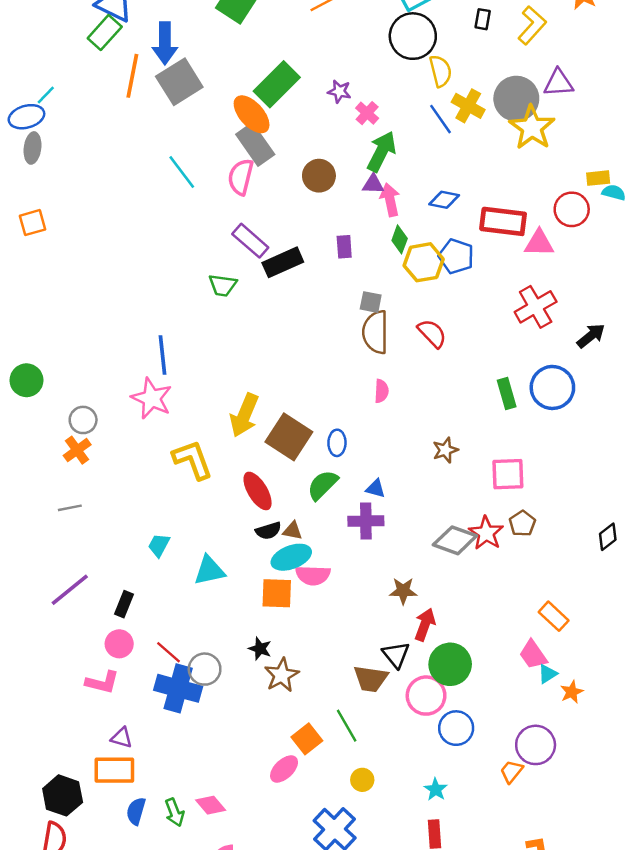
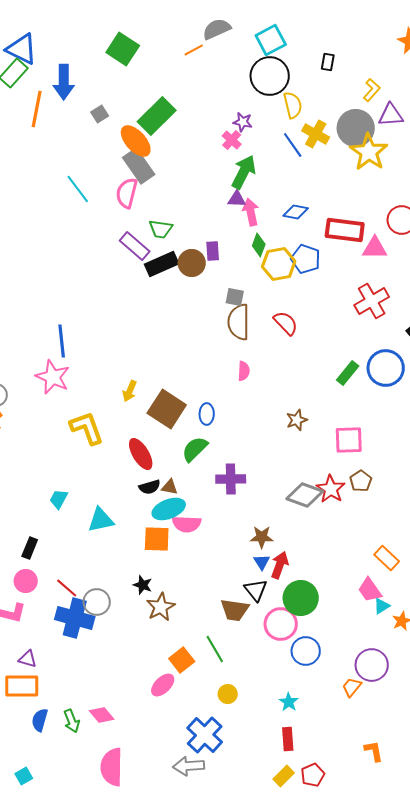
yellow L-shape: (532, 25) -> (372, 90), moved, size x0.7
gray square: (179, 82) -> (100, 114), moved, size x0.5
purple star: (339, 91) -> (243, 122), moved
brown circle: (319, 176) -> (192, 263), moved
green trapezoid: (223, 285) -> (161, 229), moved
green rectangle: (507, 394) -> (348, 373), turned 55
yellow arrow: (244, 415) -> (130, 391), size x0.6
blue triangle: (375, 489) -> (262, 562), moved, turned 42

